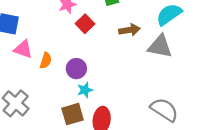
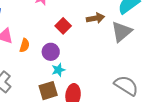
red square: (85, 24) -> (63, 26), moved
gray triangle: (160, 46) -> (122, 32), turned -50

